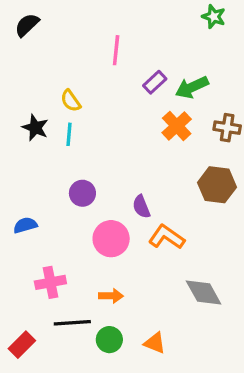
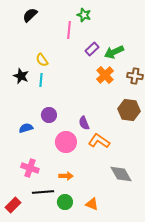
green star: (214, 17) -> (84, 15), moved
black semicircle: (27, 25) -> (30, 15), moved
blue semicircle: (25, 225) -> (26, 128), moved
pink cross: (50, 282) -> (30, 168), turned 30

